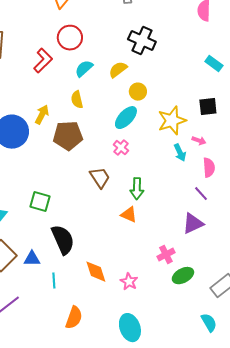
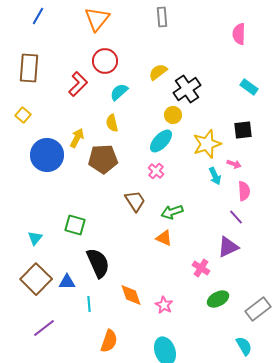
black cross: (142, 41) -> (187, 89), moved, turned 32
yellow semicircle: (118, 70) -> (158, 72), moved
green arrow: (137, 189) -> (172, 212), turned 70
pink cross: (166, 255) -> (201, 268), moved, turned -30

